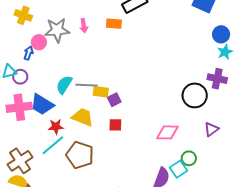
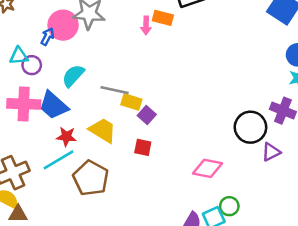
pink arrow: (84, 26) -> (146, 26), moved
pink circle: (39, 42) -> (63, 25), size x1.5
cyan semicircle: (64, 85) -> (73, 76), moved
purple square: (114, 100) -> (147, 115), turned -32
purple triangle: (211, 129) -> (271, 152), moved

